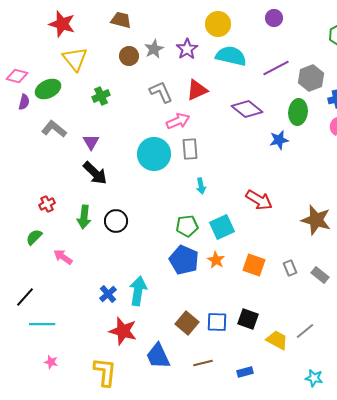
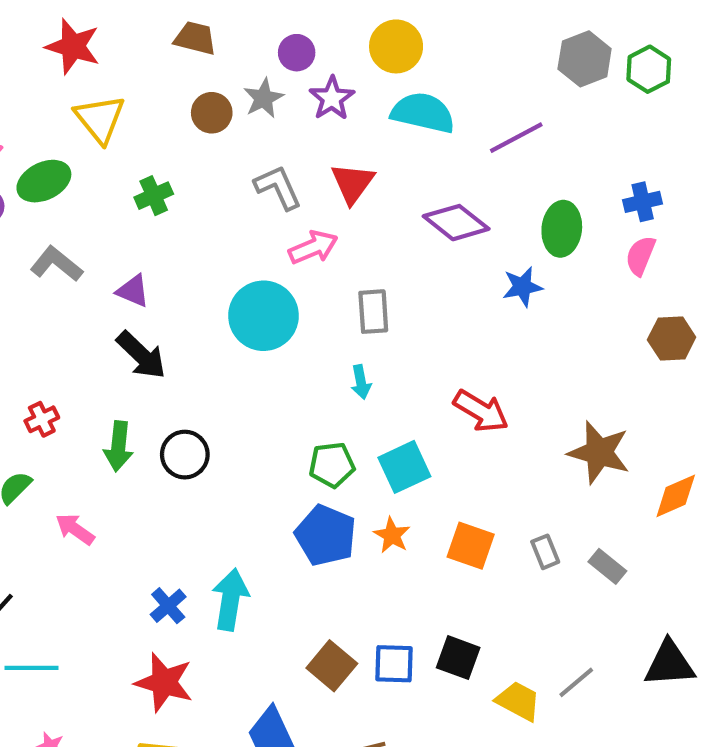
purple circle: (274, 18) -> (297, 53), moved
gray hexagon: (311, 78) -> (585, 59), moved
red triangle: (197, 90) -> (353, 183), turned -30
purple triangle: (91, 142) -> (133, 291), turned -36
gray rectangle: (190, 149) -> (373, 312), moved
red star: (123, 331) -> (164, 682), moved

